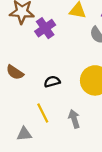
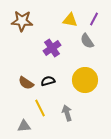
purple cross: (45, 28) -> (52, 48), moved
brown semicircle: (15, 72) -> (26, 83), moved

